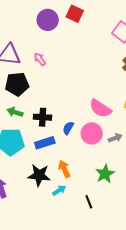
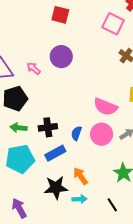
purple circle: (48, 20) -> (61, 57), moved
cyan arrow: (59, 190) -> (79, 199), turned 40

